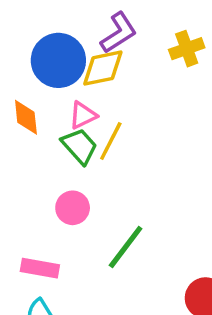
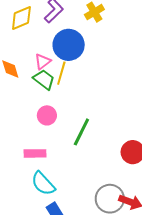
blue circle: (58, 60) -> (69, 45), moved
yellow diamond: (103, 68) -> (21, 18), moved

